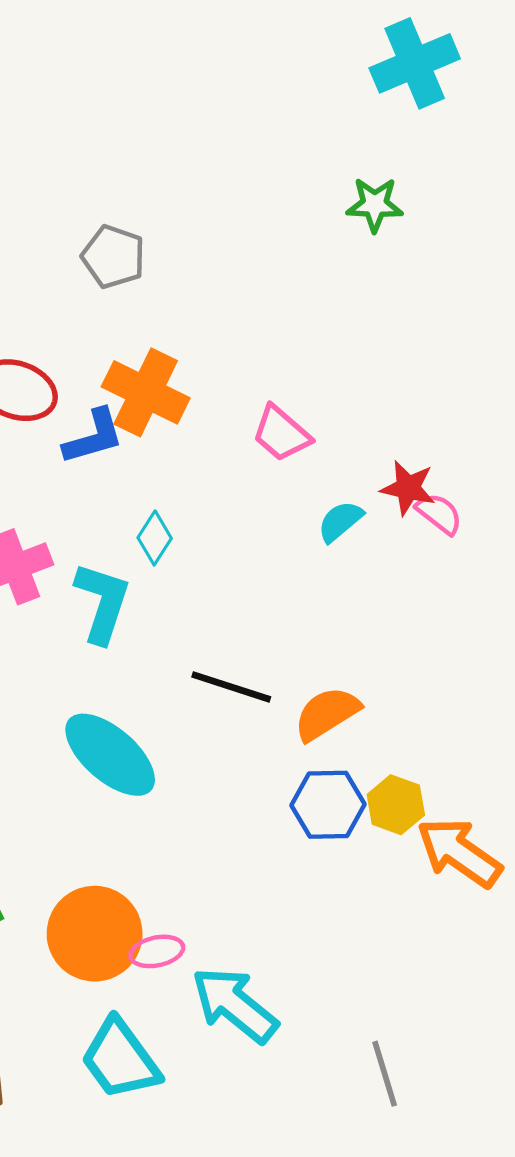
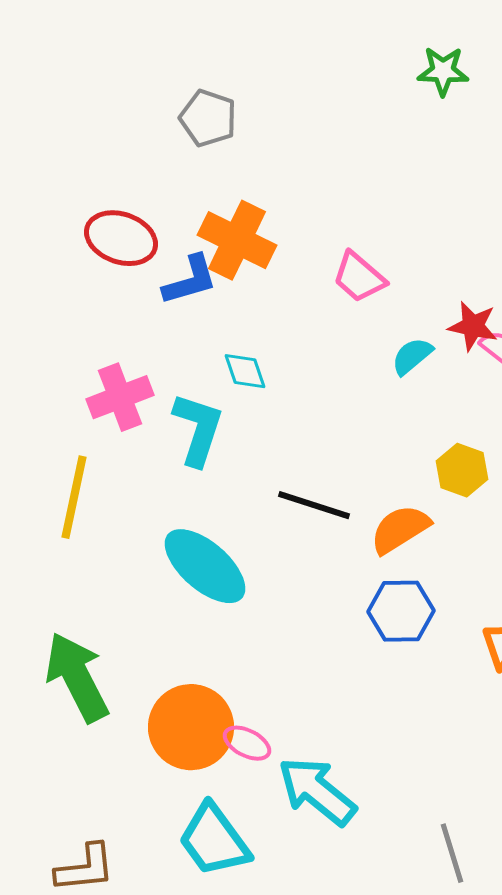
cyan diamond: (155, 538) -> (245, 371), turned -51
yellow hexagon: (396, 805) -> (462, 470), moved
pink ellipse: (157, 951) -> (247, 743), turned 39

